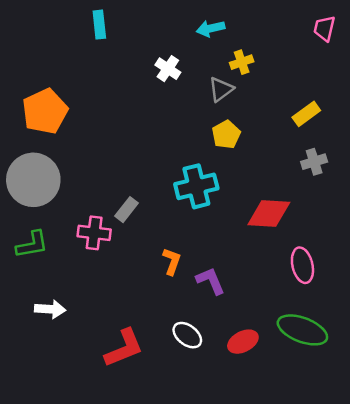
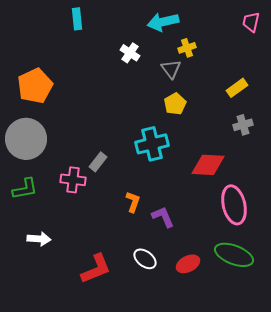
cyan arrow: (211, 28) -> (163, 22), size x1.4
gray triangle: (221, 89) -> (171, 69), turned -30
pink ellipse: (302, 265) -> (234, 205), size x1.4

